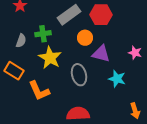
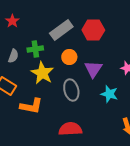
orange circle: (85, 38) -> (69, 57), moved
purple triangle: (101, 54) -> (93, 69), turned 48
orange L-shape: (39, 91) -> (31, 106), turned -55

